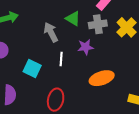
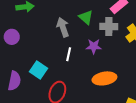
cyan square: (32, 69) -> (39, 70), moved

